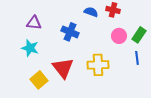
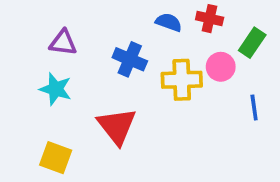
green rectangle: (139, 35) -> (252, 43), moved
yellow cross: (98, 65) -> (182, 80), moved
yellow square: (39, 80) -> (56, 158), moved, turned -30

